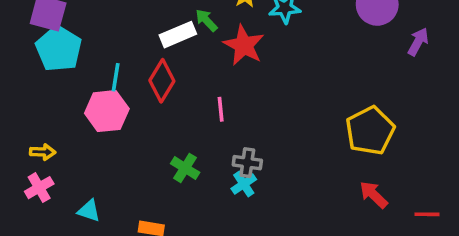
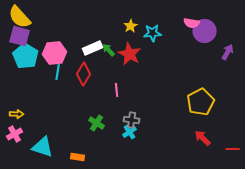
green arrow: (206, 20) -> (109, 50), moved
pink hexagon: (107, 111) -> (55, 53), moved
cyan triangle: (89, 211) -> (43, 147), size x1.6

